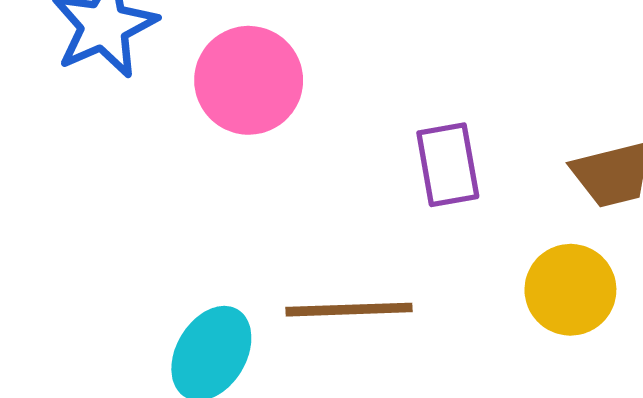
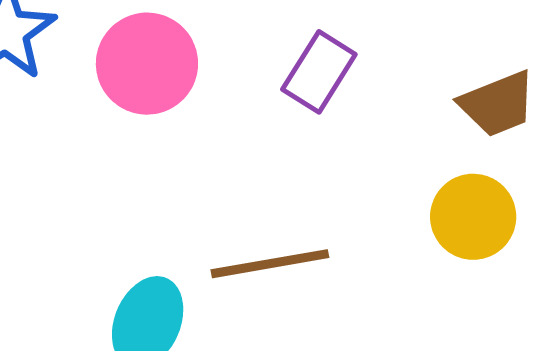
purple rectangle: (448, 165) -> (319, 72), moved, turned 50

